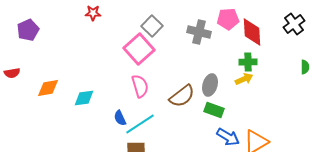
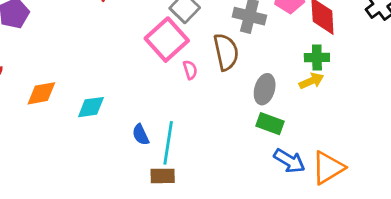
pink semicircle: (140, 86) -> (190, 70), moved, size x0.6
brown semicircle: (182, 96) -> (226, 52), moved, turned -64
cyan line: (140, 124) -> (168, 143), turned -48

